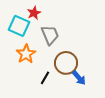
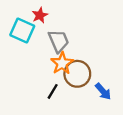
orange star: (26, 54) -> (62, 63), moved
blue arrow: (79, 78) -> (103, 91), moved

